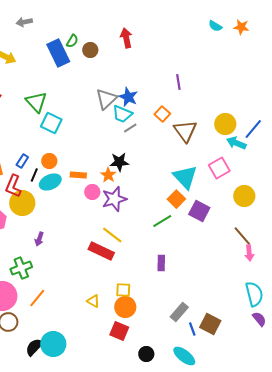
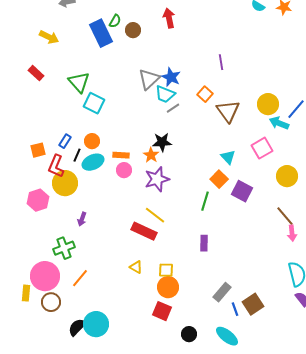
cyan triangle: (185, 177) -> (228, 157), size x0.6
pink circle: (92, 192) -> (124, 170), moved
green line: (162, 221) -> (205, 201), turned -42
yellow triangle: (93, 301) -> (136, 267), moved
brown square: (210, 324) -> (253, 304), turned 30

